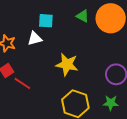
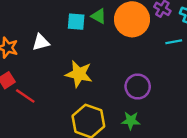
cyan square: (46, 21) -> (76, 22), moved

